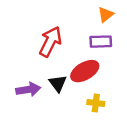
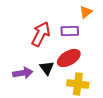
purple rectangle: (101, 42) -> (70, 31), moved
yellow cross: (96, 103) -> (78, 84), size x1.5

